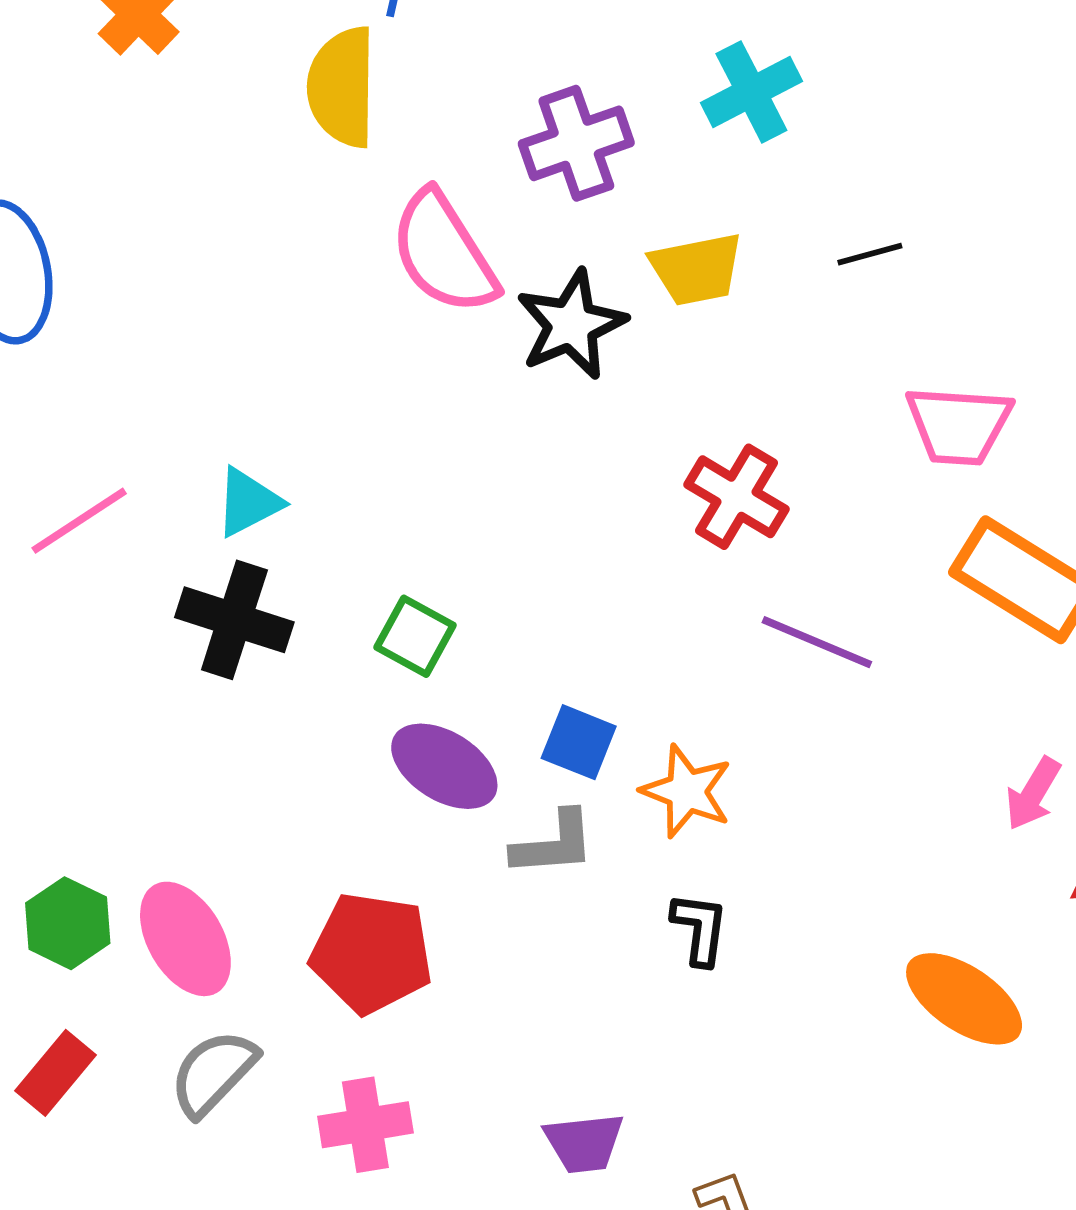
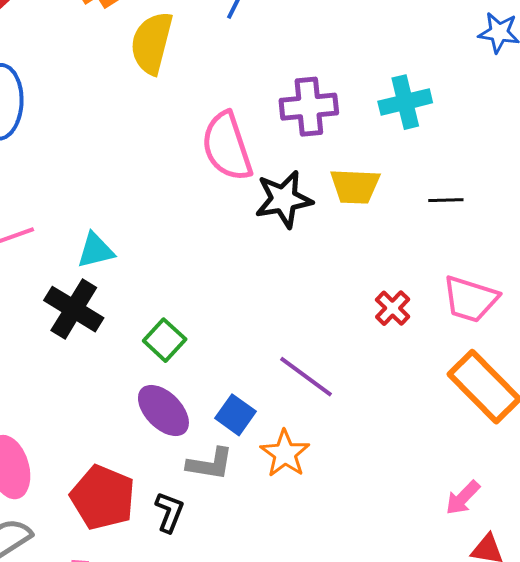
yellow semicircle: (342, 87) -> (152, 43), moved
red cross: (736, 497) -> (393, 308), moved, size x0.7
purple line: (817, 642) -> (306, 377), moved
black L-shape: (700, 929) -> (169, 512), moved

